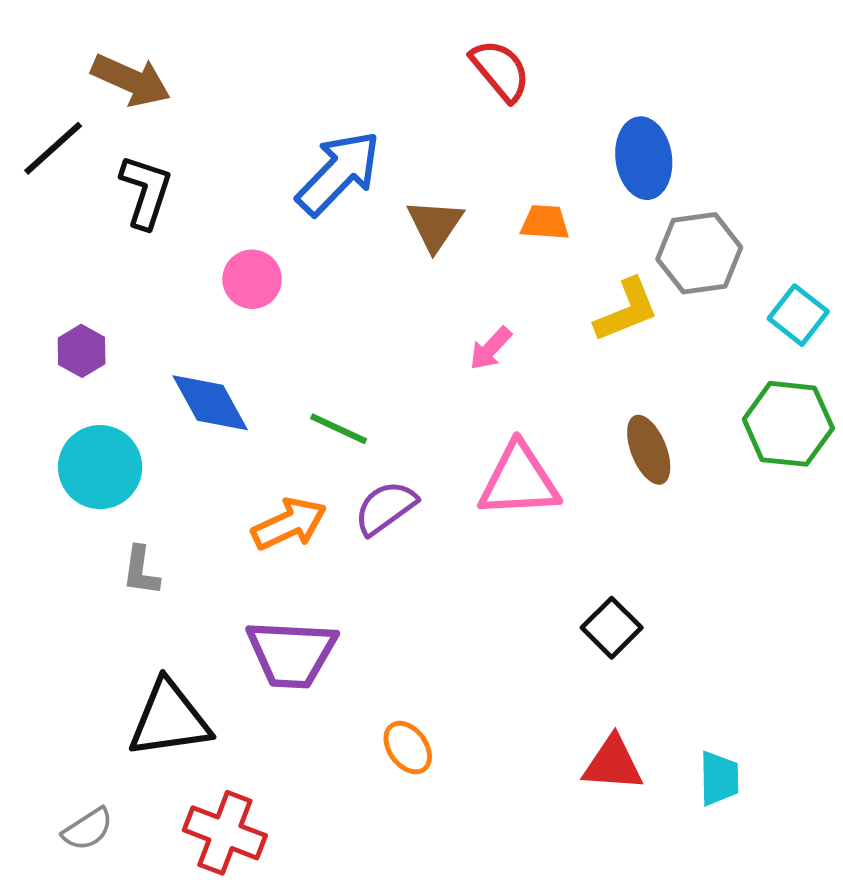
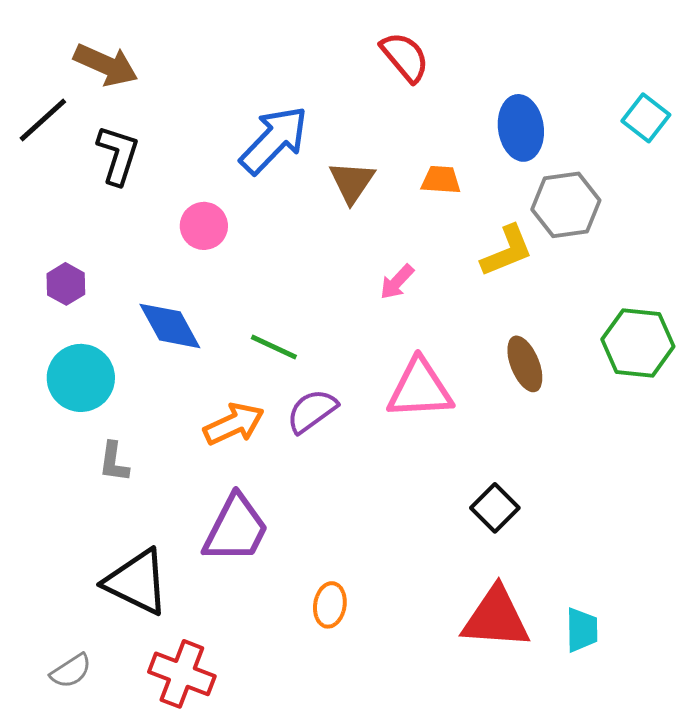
cyan square: (798, 315) -> (646, 118), moved
purple trapezoid: (292, 654) -> (236, 529), turned -66
black triangle: (169, 719) -> (137, 582), turned 34
orange ellipse: (408, 748) -> (330, 605), turned 45
red triangle: (613, 764) -> (496, 618), size x1.4

